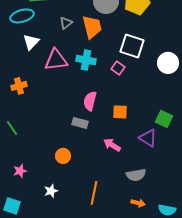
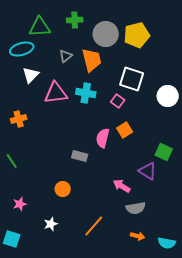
pink semicircle: (90, 101) -> (103, 138), moved
orange square: (120, 112) -> (125, 130), moved, turned -35
pink arrow: (112, 145) -> (122, 186), moved
orange line: (94, 193) -> (94, 226), turned 30

